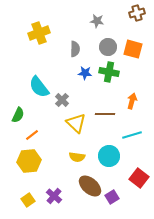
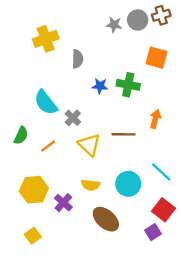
gray circle: (108, 47) -> (138, 20), moved
gray semicircle: (75, 49) -> (78, 59), moved
orange line: (32, 135) -> (48, 146), moved
cyan line: (132, 135) -> (161, 172), moved, turned 60
purple cross: (54, 196) -> (63, 203), moved
purple square: (112, 197) -> (153, 232), moved

